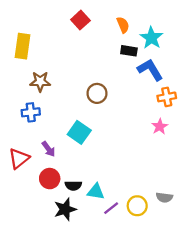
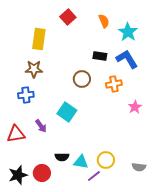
yellow rectangle: (22, 46) -> (39, 39), moved
black rectangle: (129, 51) -> (100, 56), moved
orange cross: (167, 97) -> (114, 84), moved
red triangle: (19, 158) -> (16, 134), turned 30
red circle: (50, 179) -> (42, 173), moved
yellow circle: (137, 206) -> (106, 160), moved
black star: (65, 209) -> (18, 175), moved

